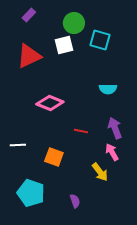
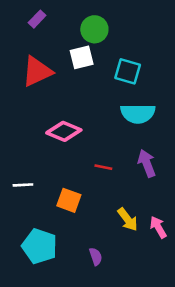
cyan square: (100, 40) -> (128, 71), moved
cyan semicircle: (108, 89) -> (138, 114), size x1.5
pink arrow: (112, 152) -> (158, 227), moved

